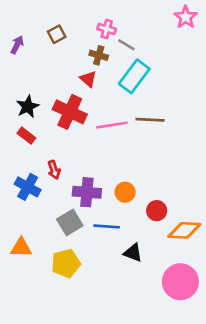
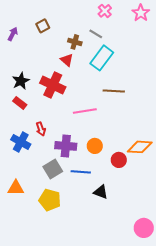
pink cross: (107, 29) -> (105, 11), moved, turned 32
pink line: (112, 125) -> (85, 111), moved
orange diamond: (184, 230) -> (140, 147), moved
yellow pentagon: (66, 263) -> (50, 200), turned 30
pink circle: (180, 282) -> (144, 228), moved, size x0.7

